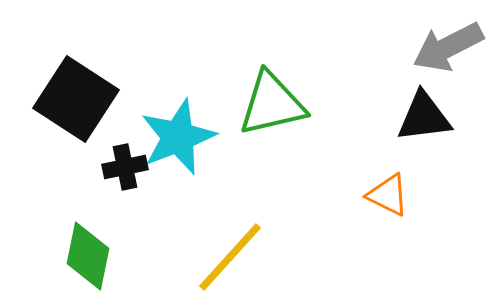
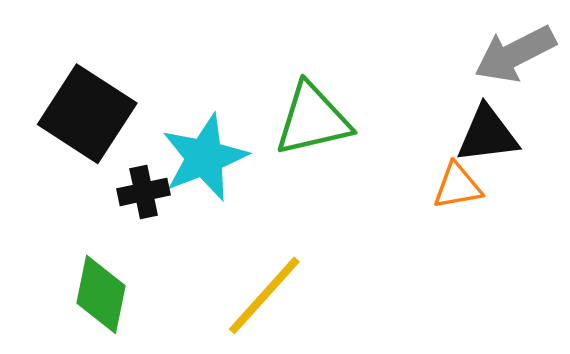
orange triangle: (388, 195) -> (458, 186), moved, turned -36

